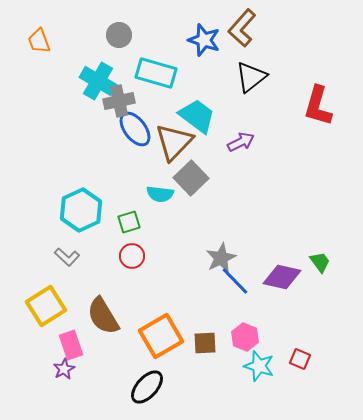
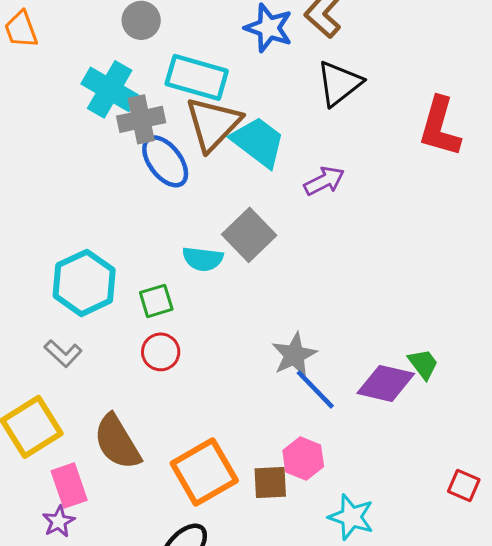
brown triangle: (174, 142) -> (213, 124), moved
green trapezoid: (320, 262) -> (423, 364), moved
pink hexagon: (245, 337) -> (303, 458), moved
red square: (300, 359) -> (464, 485), moved

